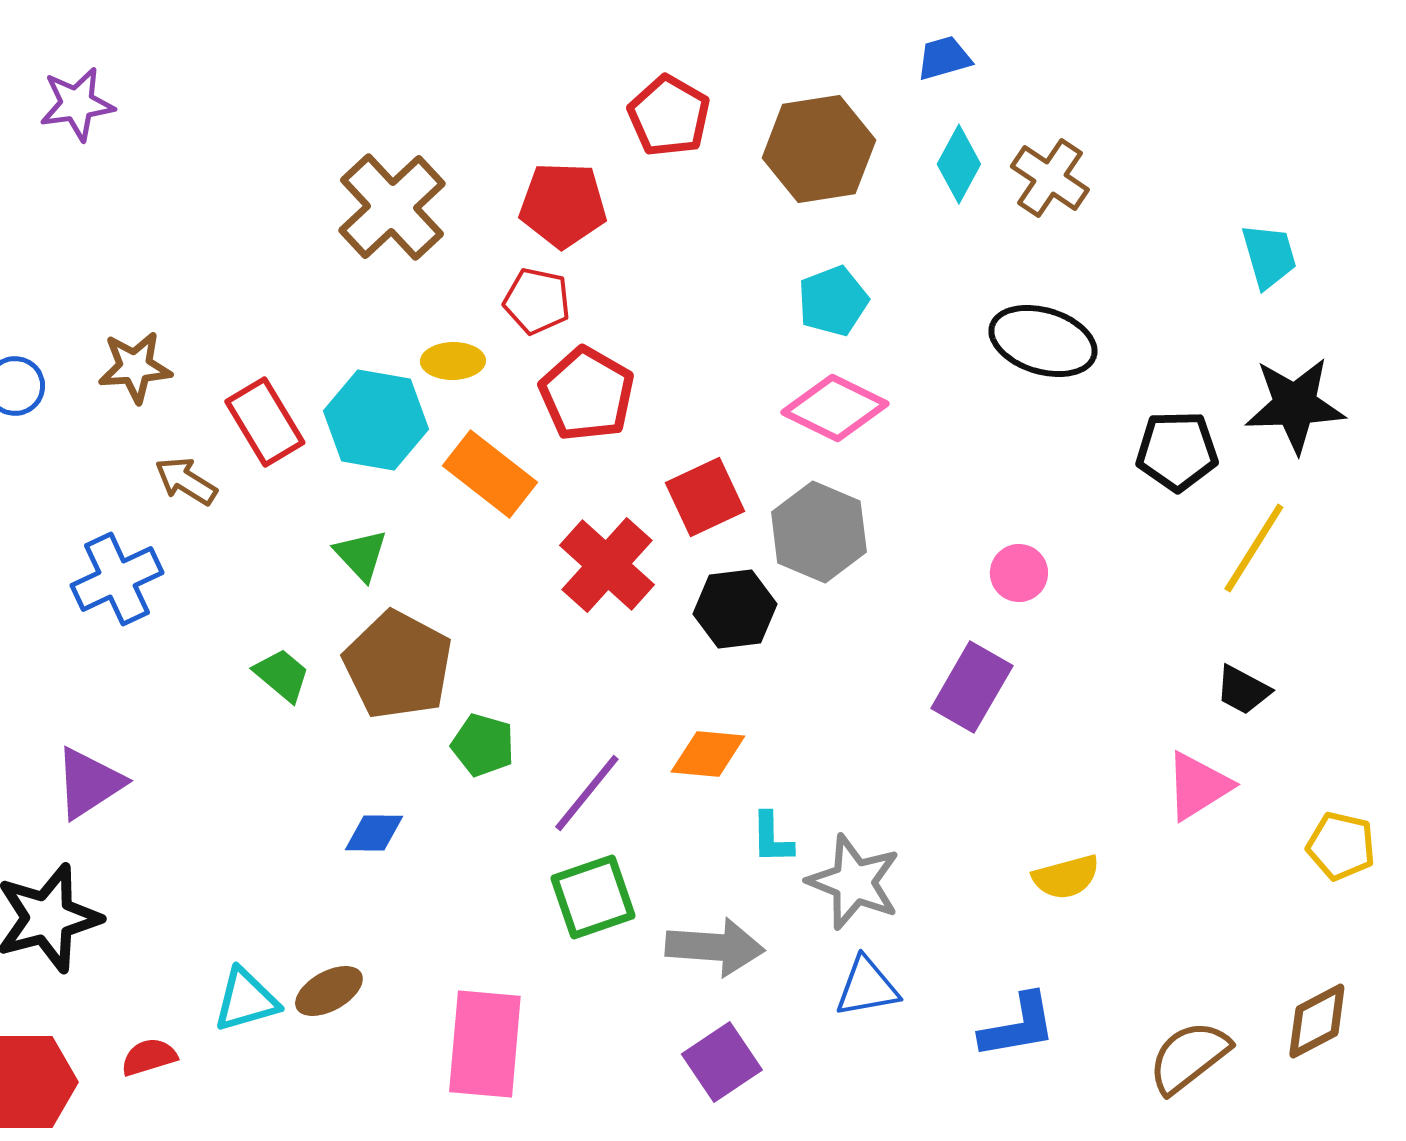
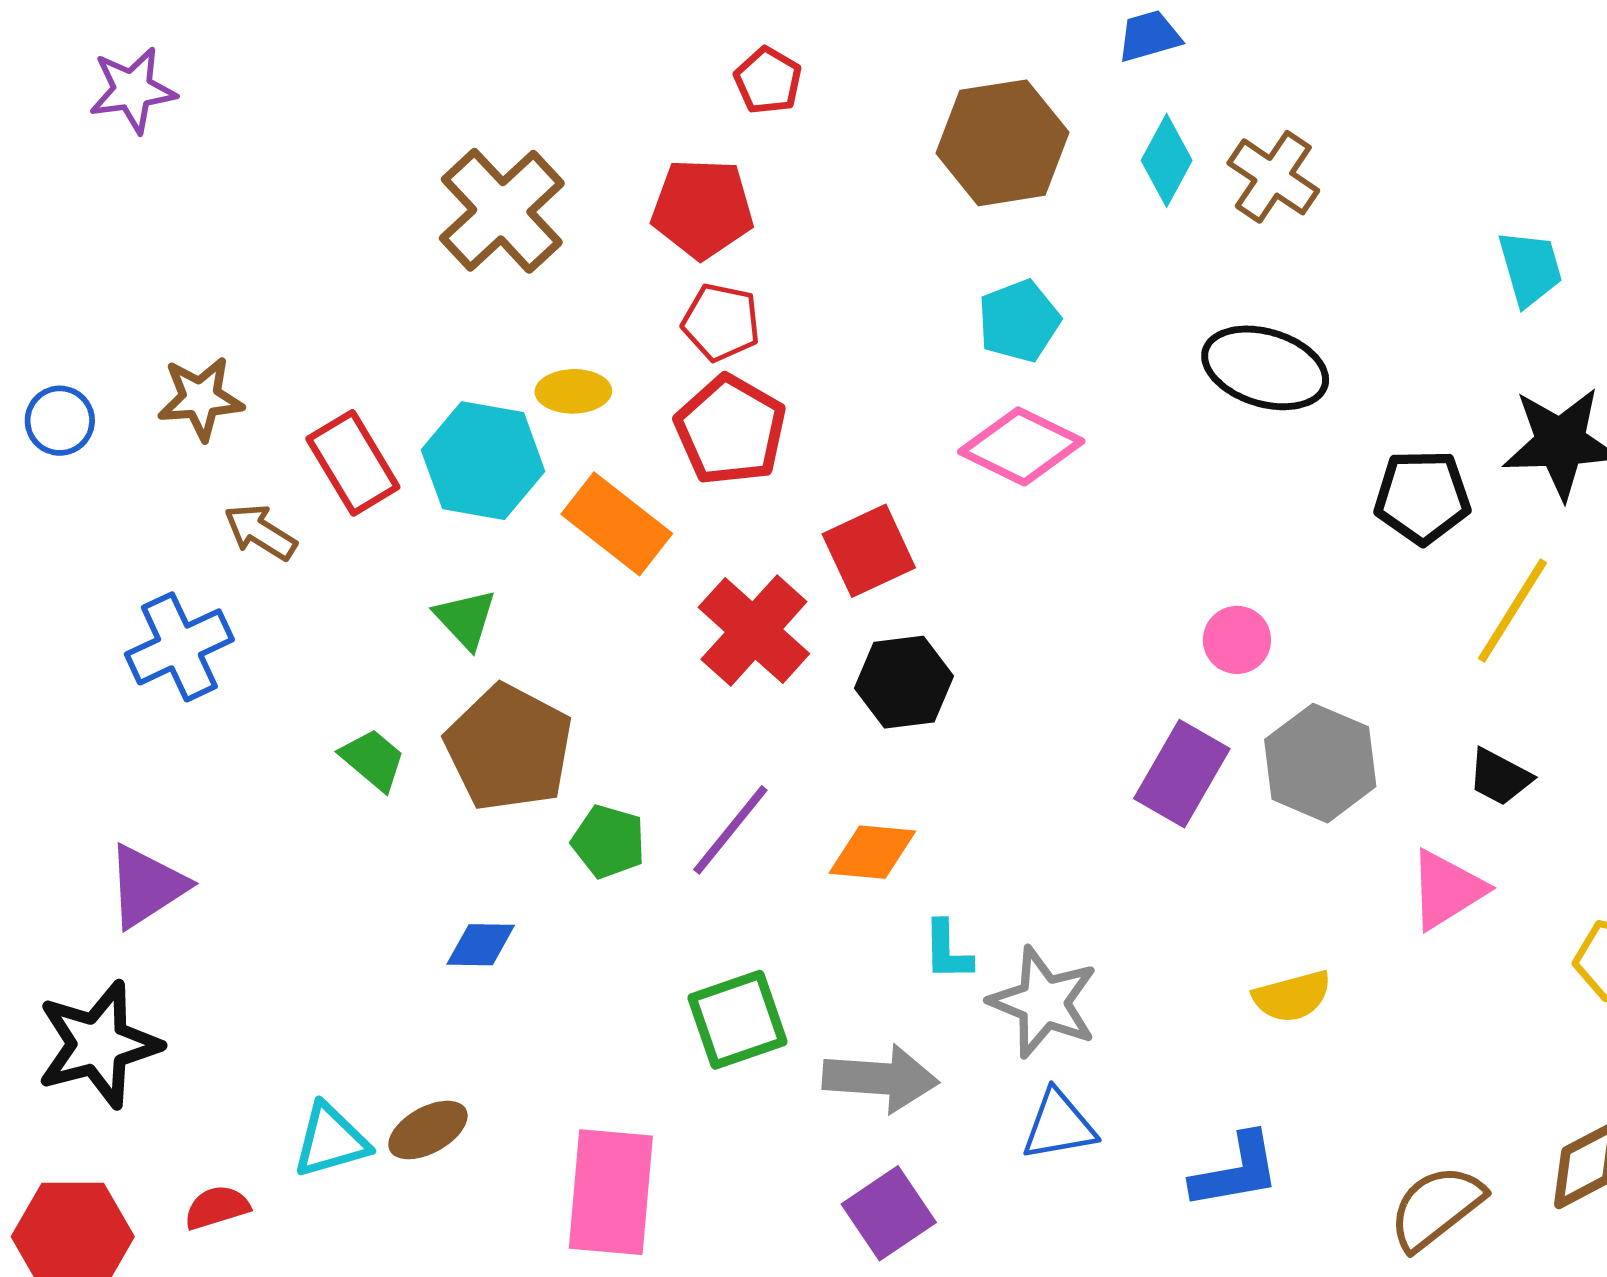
red pentagon: (669, 116) -> (768, 81), moved, size x0.7
red pentagon: (537, 301) -> (721, 322), moved
gray hexagon: (819, 532) -> (1320, 763), moved
purple line: (587, 793) -> (730, 830), moved

